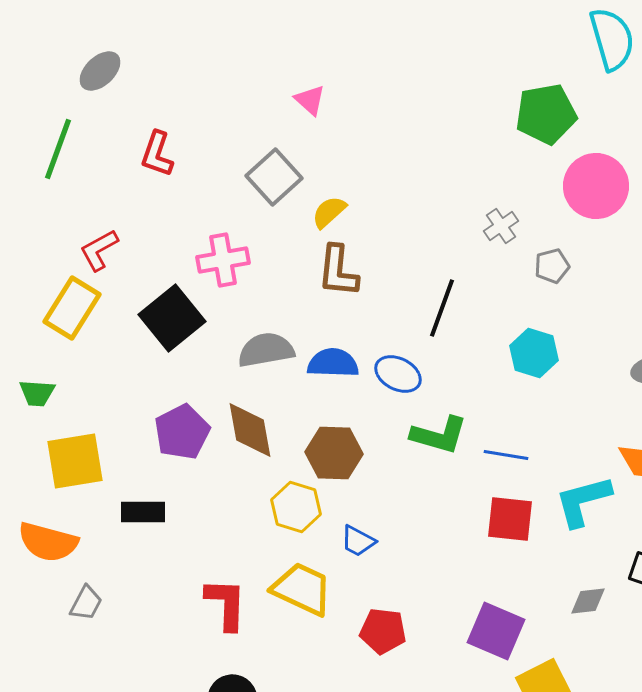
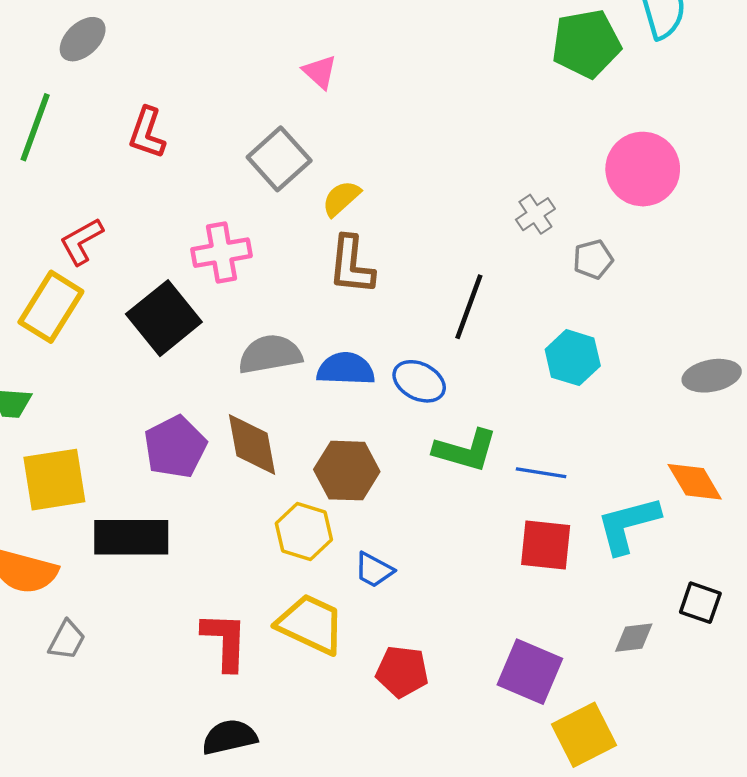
green pentagon: (546, 114) -> (586, 44), moved
black rectangle: (143, 512) -> (131, 537), size x1.5

